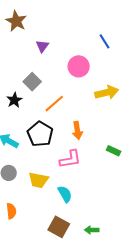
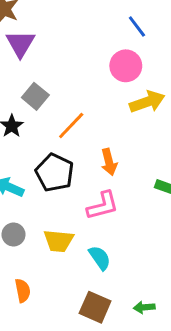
purple triangle: (42, 46) -> (20, 44), moved, size x1.5
pink circle: (79, 66) -> (126, 66), moved

